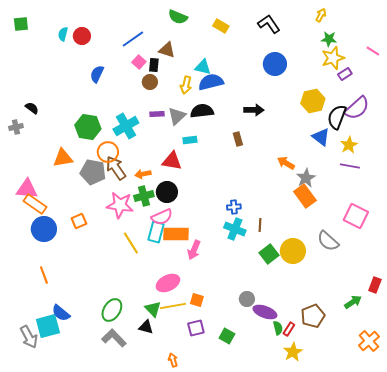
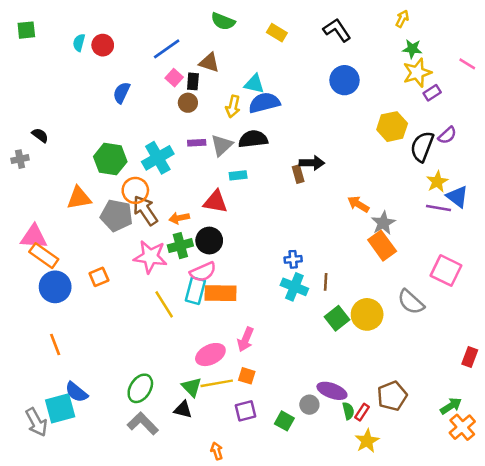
purple semicircle: (357, 108) -> (447, 135), size x0.6
black arrow: (254, 110) -> (312, 163), moved
blue triangle: (321, 137) -> (457, 197), moved
pink arrow: (194, 250) -> (246, 339), moved
gray circle: (247, 299) -> (309, 405), moved
green arrow: (353, 302) -> (451, 406), moved

